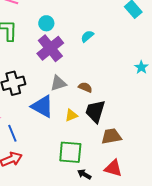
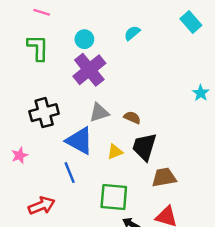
cyan semicircle: (87, 36) -> (132, 33), moved
blue line: (12, 133) -> (70, 173), moved

